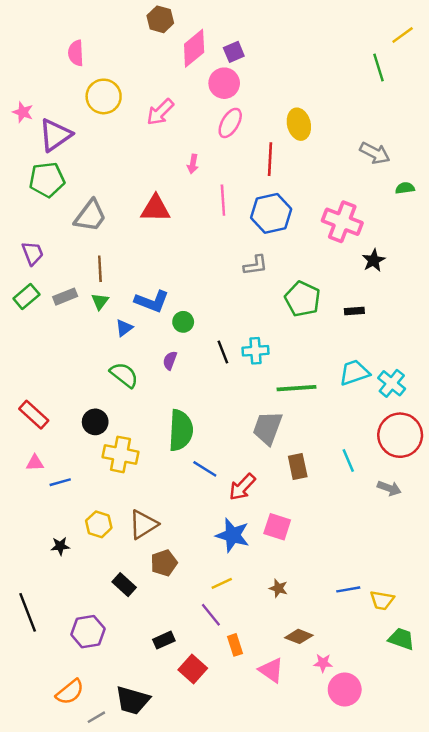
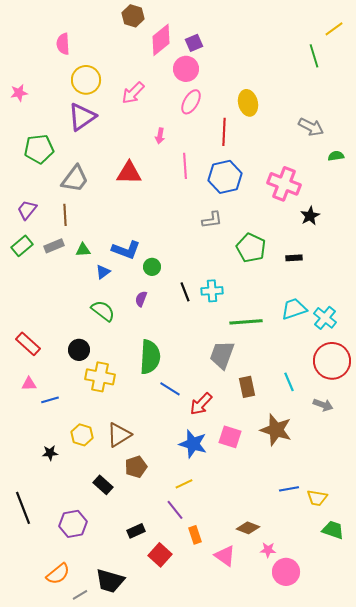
pink star: (23, 112) -> (19, 93), turned -30
purple triangle: (55, 135) -> (82, 117), moved
purple trapezoid: (32, 253) -> (27, 210), turned -120
brown line: (100, 269) -> (65, 215), moved
green triangle: (100, 301) -> (83, 250), turned 49
brown star: (278, 588) -> (276, 430), moved, size x2.0

